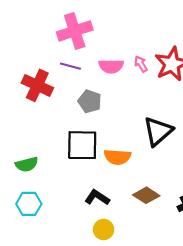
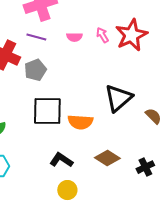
pink semicircle: (111, 66) -> (74, 37), size x0.7
gray pentagon: (90, 101) -> (35, 70), moved, turned 30

